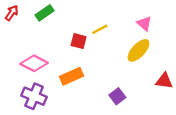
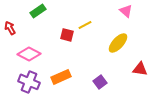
red arrow: (12, 13) -> (10, 28), moved, turned -64
pink triangle: (144, 23) -> (126, 11), moved
orange rectangle: (72, 76) -> (61, 77), moved

